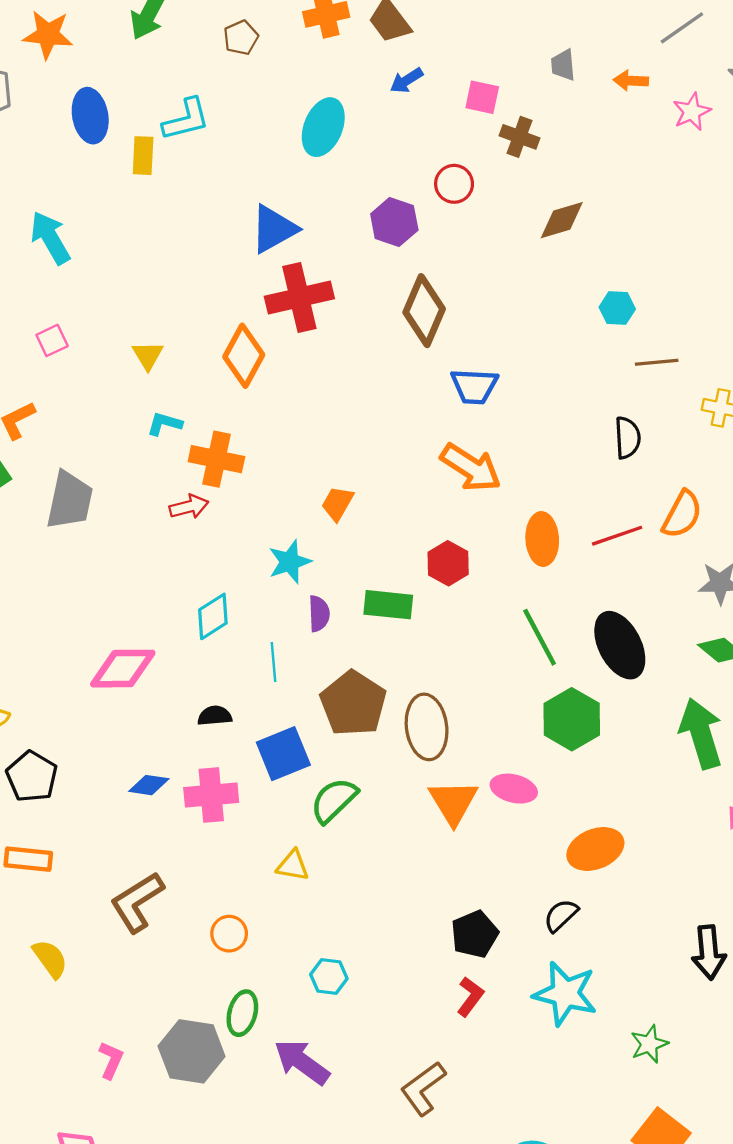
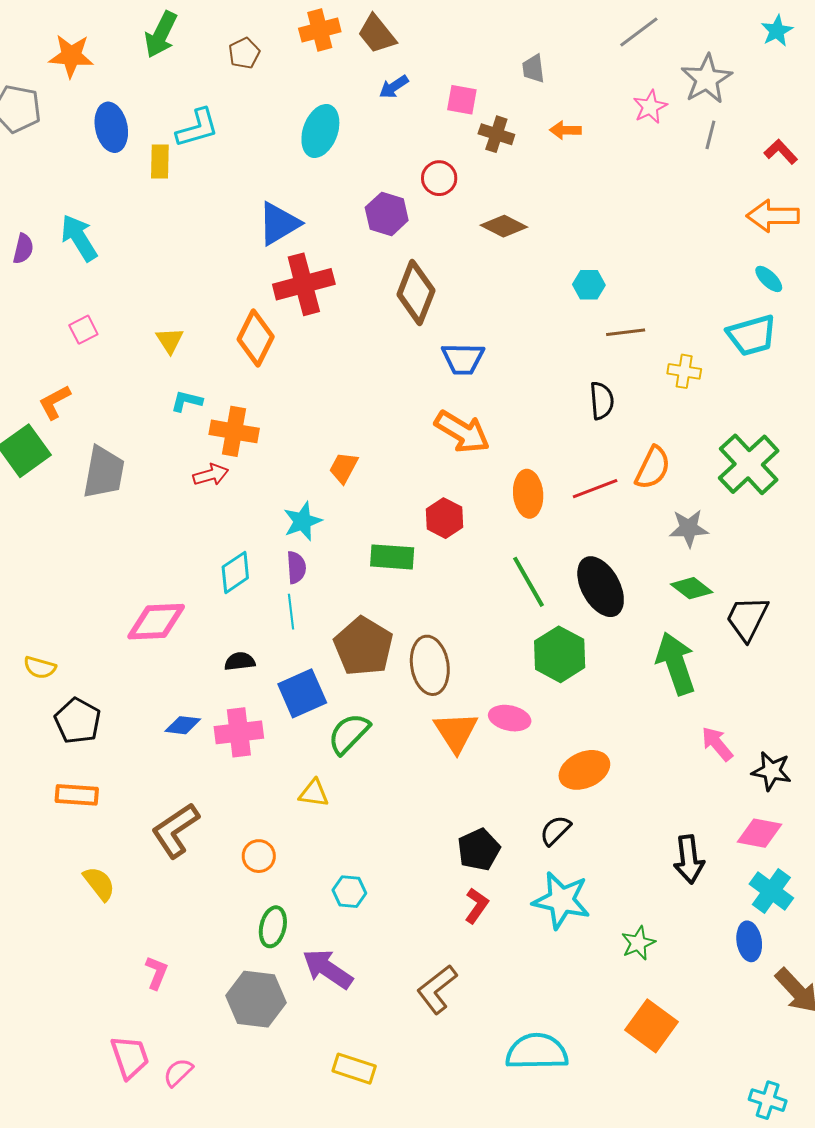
orange arrow: (631, 81) -> (565, 130), moved
brown diamond: (562, 220) -> (504, 226), moved, turned 45
purple semicircle: (319, 614) -> (296, 567), moved
gray hexagon: (192, 1051) -> (256, 999), moved

